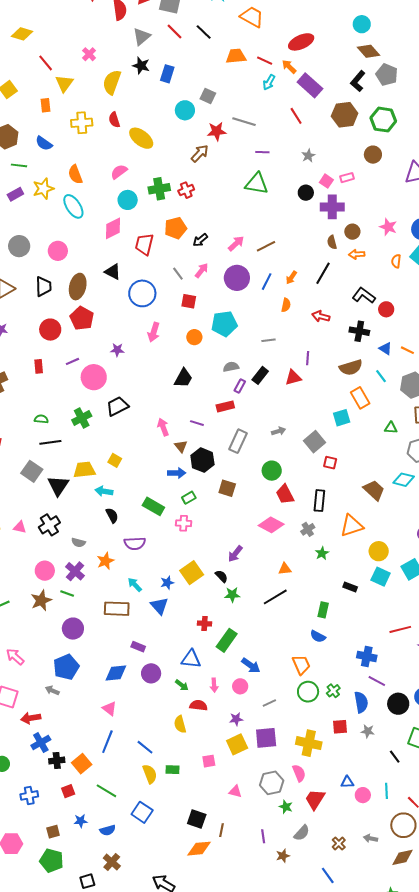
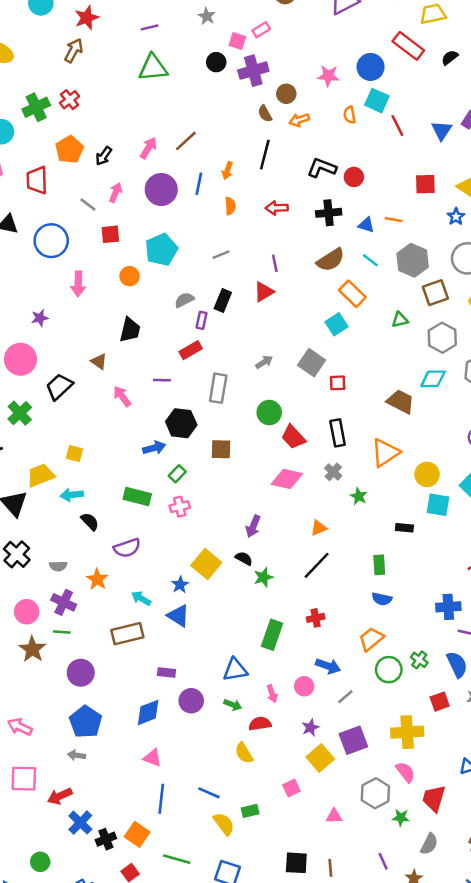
brown triangle: (181, 446) -> (99, 361), moved
red cross: (205, 624) -> (316, 618), moved
blue arrow: (251, 665) -> (328, 666), moved
orange trapezoid: (301, 665) -> (371, 639), turned -90

